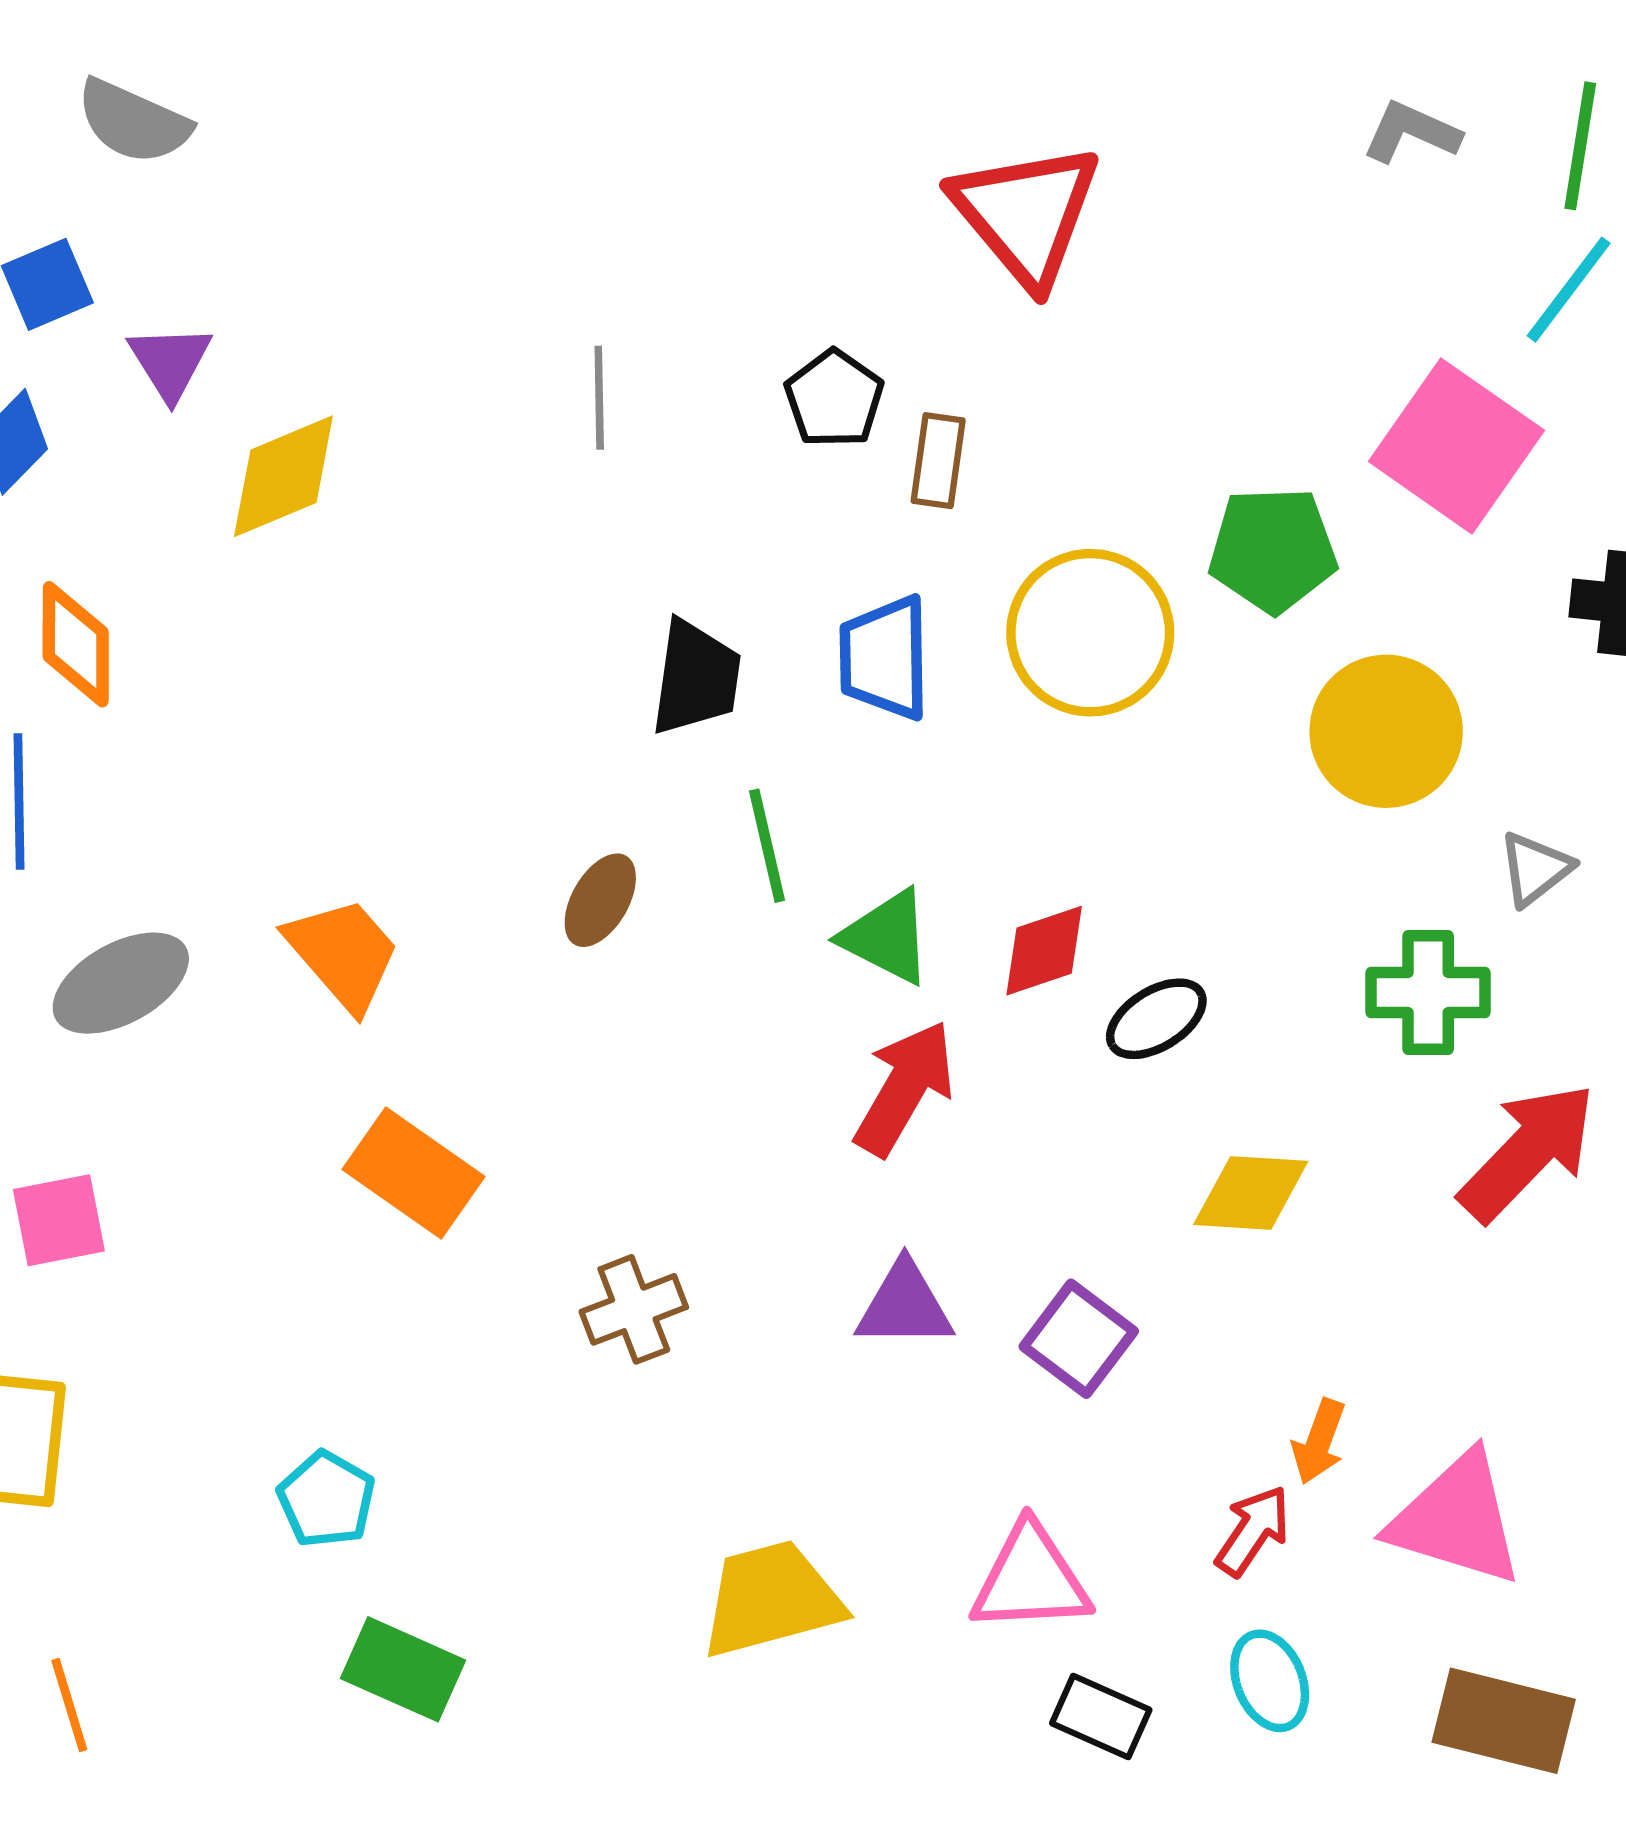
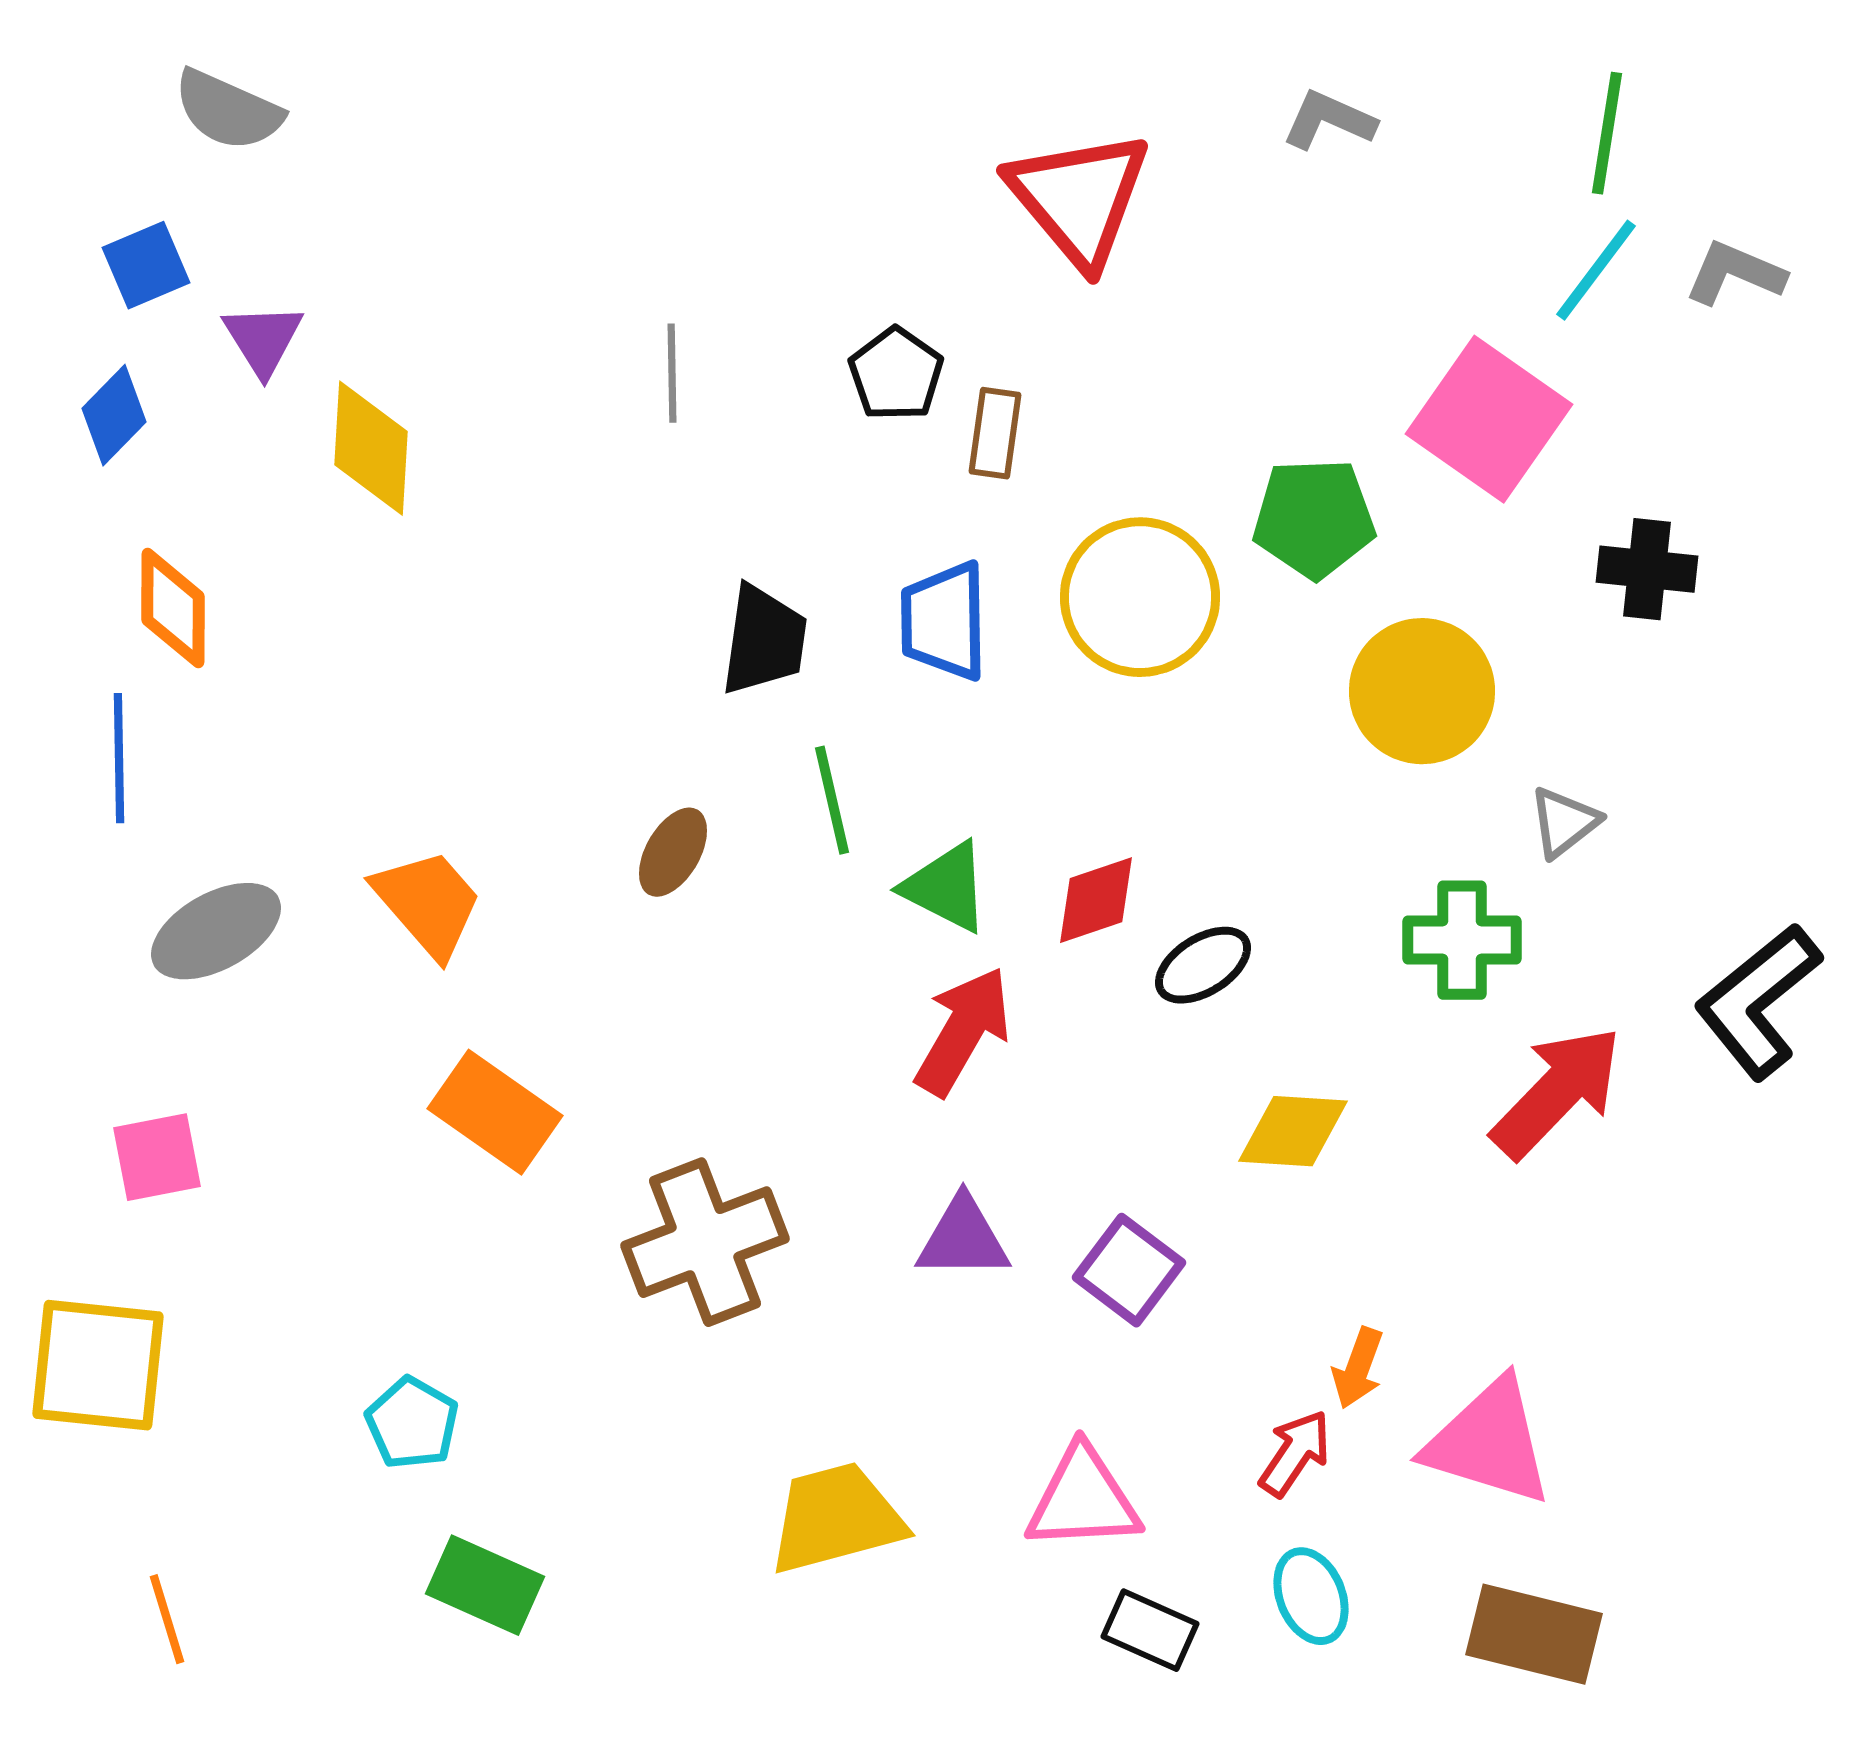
gray L-shape: (1411, 132) -> (1329, 120), moved
yellow diamond: (283, 476) -> (371, 448), turned -64
brown cross: (634, 1309) -> (705, 1242), size x1.6

